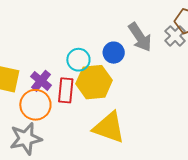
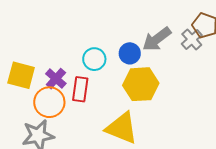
gray arrow: (140, 37) -> (157, 39), turned 84
yellow hexagon: (94, 82) -> (141, 84), moved

